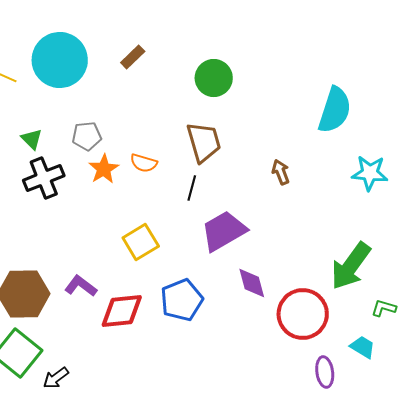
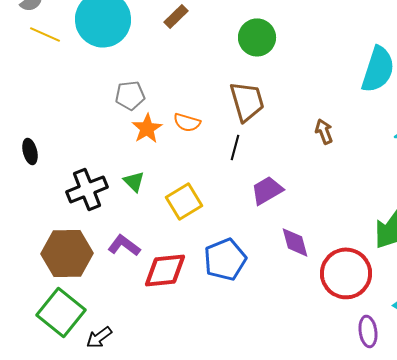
green triangle: (32, 139) -> (134, 181), moved
black cross: (44, 178) -> (87, 189), moved
purple trapezoid: (224, 231) -> (267, 190), size x0.7

